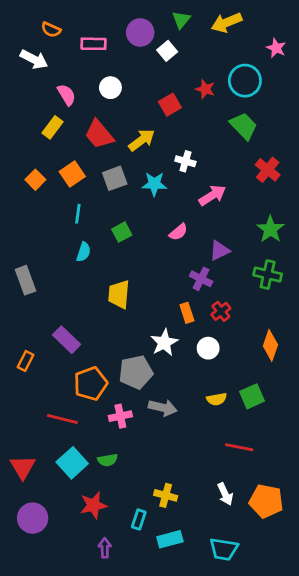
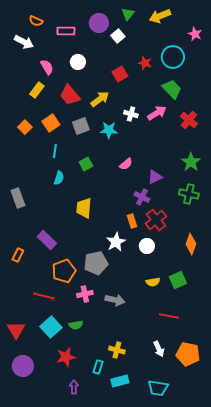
pink arrow: (212, 195) -> (157, 113), moved
red cross: (221, 311) -> (156, 220), size x1.5
gray arrow: (163, 408) -> (115, 300), moved

